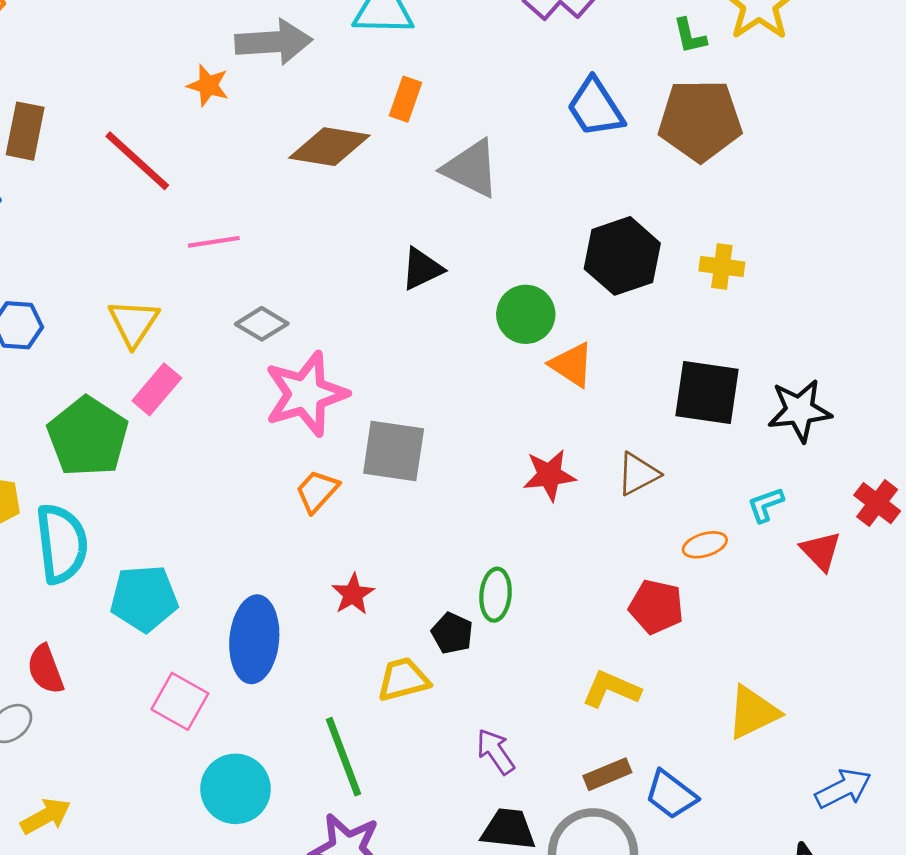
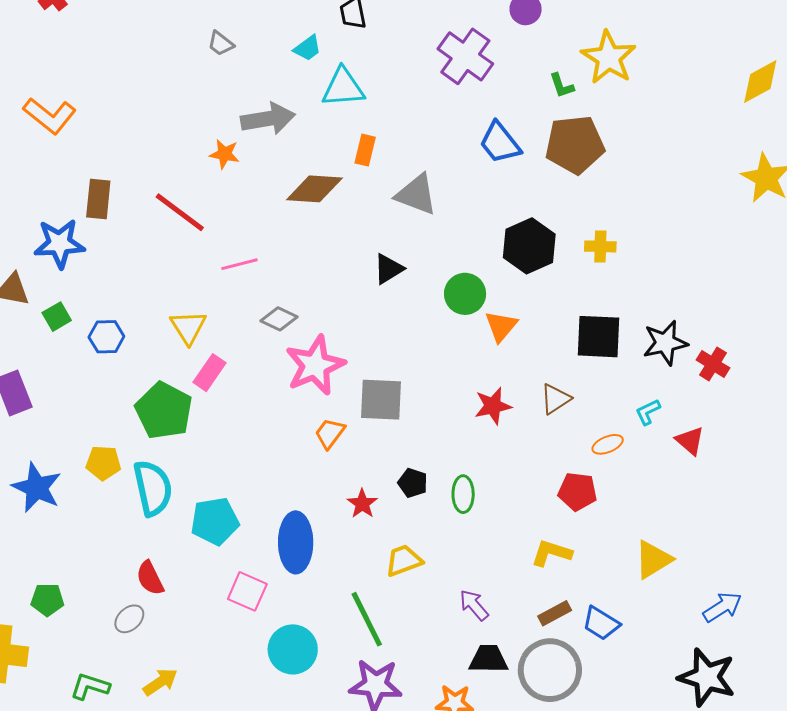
orange triangle: (572, 365) -> (501, 326), turned 42
red cross: (877, 503) -> (713, 364), moved
black pentagon: (452, 633) -> (413, 483), moved

